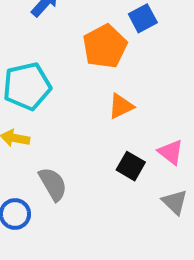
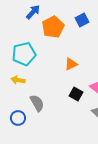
orange pentagon: (105, 46) -> (53, 27), moved

